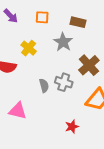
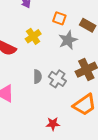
orange square: (42, 17) -> (59, 18), moved

